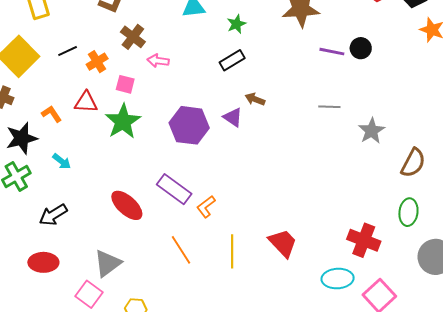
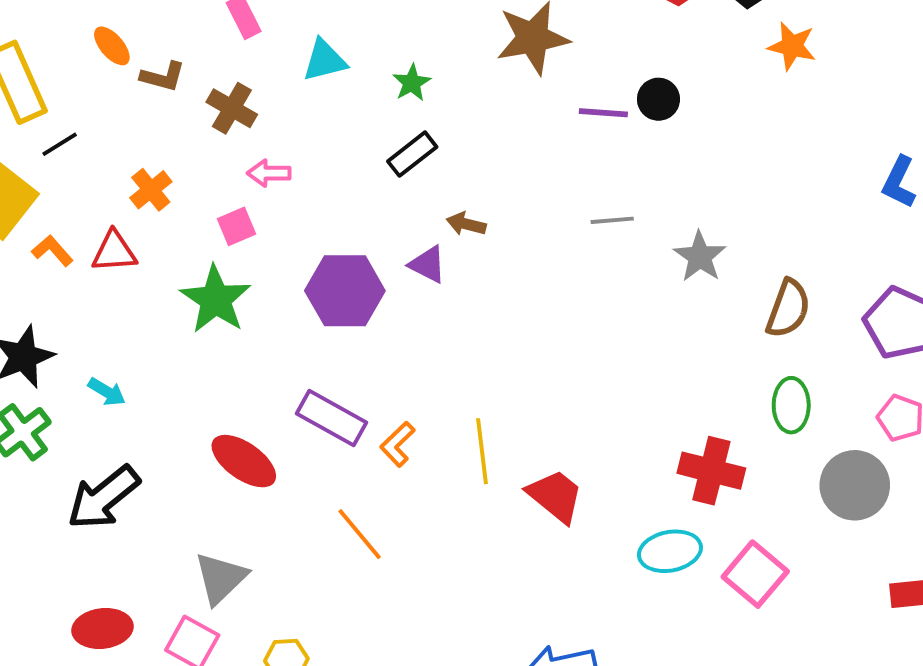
brown cross: (133, 37) -> (232, 108), moved
black line: (68, 51) -> (60, 144), moved
pink square: (125, 84) -> (237, 226), moved, turned -30
red triangle: (86, 102) -> (114, 252), moved
orange L-shape: (51, 114) -> (52, 251), moved
black arrow: (53, 215) -> (103, 497), size x1.4
yellow line: (232, 251) -> (482, 451), moved
red ellipse: (43, 262) -> (103, 628), moved

